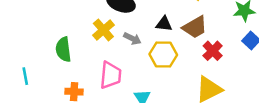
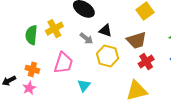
black triangle: (164, 24) -> (105, 31), moved
yellow cross: (103, 30) -> (54, 29), moved

